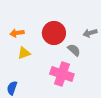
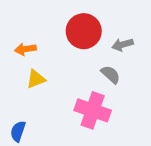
red circle: (54, 33) -> (84, 31), moved
gray arrow: (90, 33) -> (123, 45), moved

